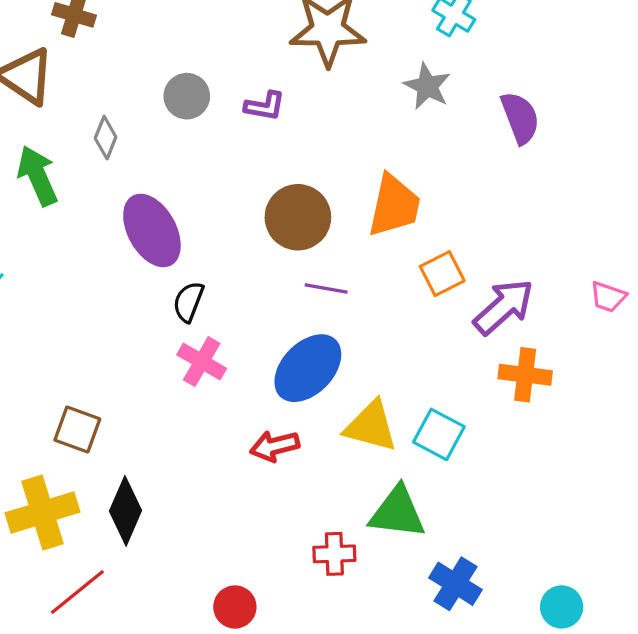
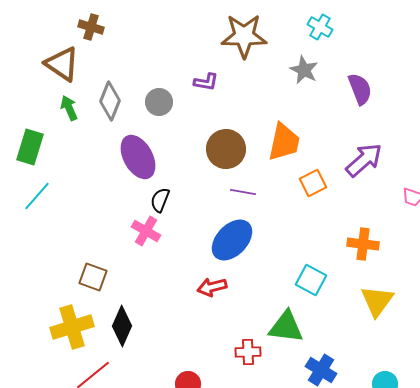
gray circle: (187, 96) -> (159, 102), moved
gray diamond: (106, 138) -> (110, 101), size x1.5
green arrow: (38, 176) -> (69, 108), moved, size x0.7
purple arrow: (504, 307) -> (364, 160), moved
pink cross: (202, 362) -> (146, 231), moved
yellow triangle: (371, 426) -> (377, 301), moved, turned 51

